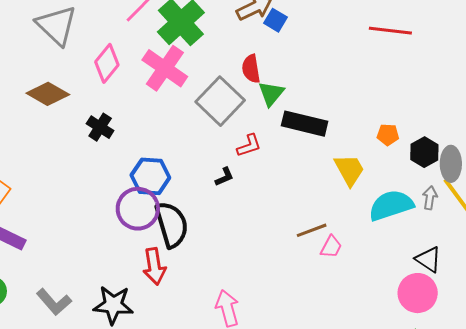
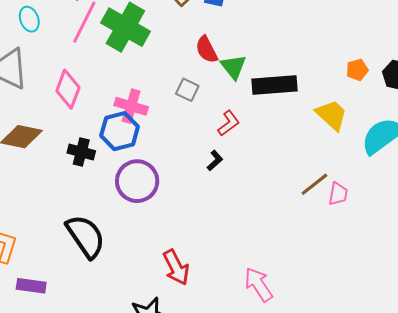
pink cross: (165, 68) -> (131, 106), moved, size x0.7
gray square: (220, 101) -> (187, 90), size x0.5
blue hexagon: (150, 176) -> (120, 131), moved
purple circle: (138, 209) -> (137, 181), moved
black semicircle: (172, 225) -> (86, 236), moved

